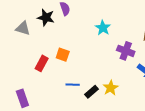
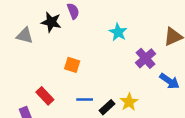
purple cross: (126, 51) -> (146, 58), turned 30
red rectangle: (42, 63) -> (45, 96), moved, turned -70

